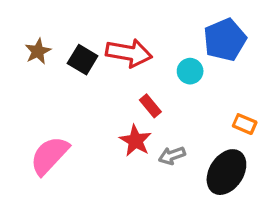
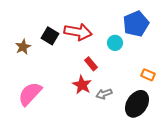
brown star: (38, 51) -> (23, 47), moved

